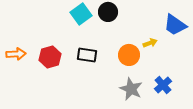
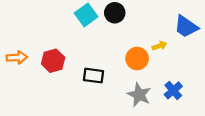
black rectangle: (87, 55) -> (93, 76), moved

